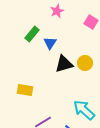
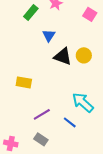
green rectangle: (32, 34) -> (31, 12), moved
black triangle: (64, 64) -> (63, 56), turned 36

